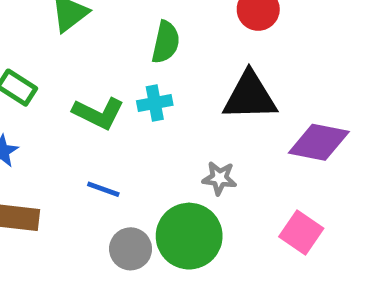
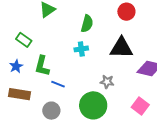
green L-shape: (98, 113) -> (42, 66), moved, turned 75
gray circle: (131, 249) -> (51, 111), moved

